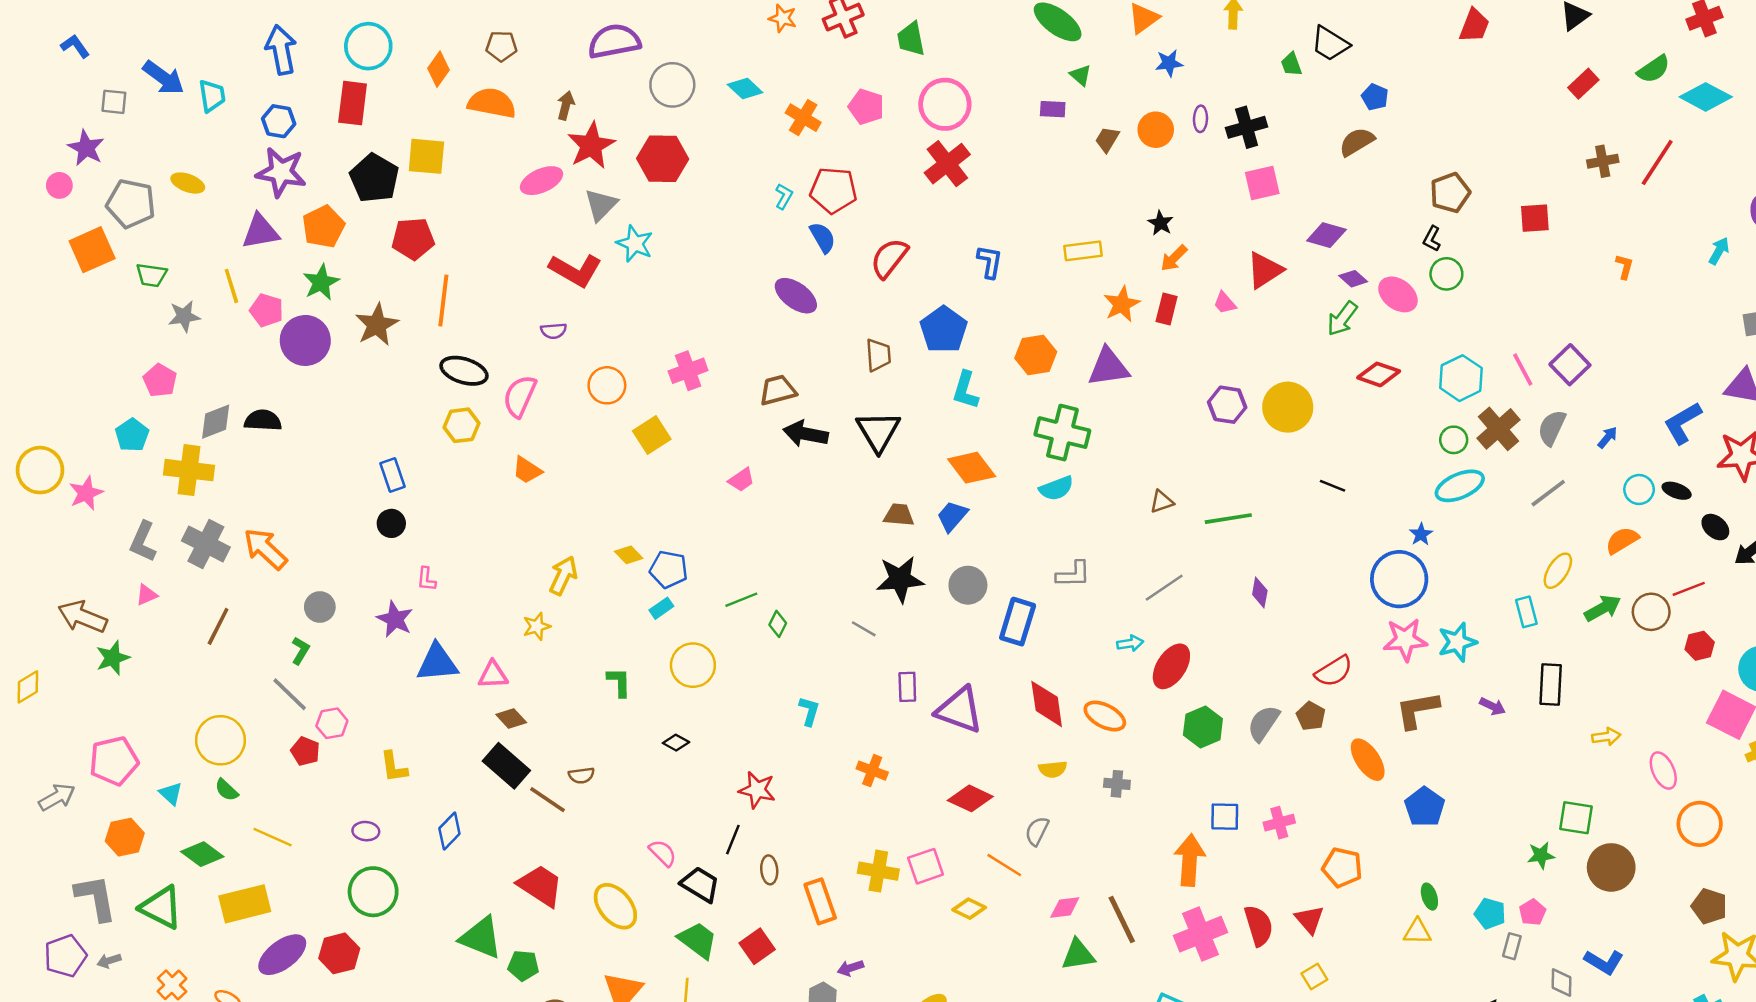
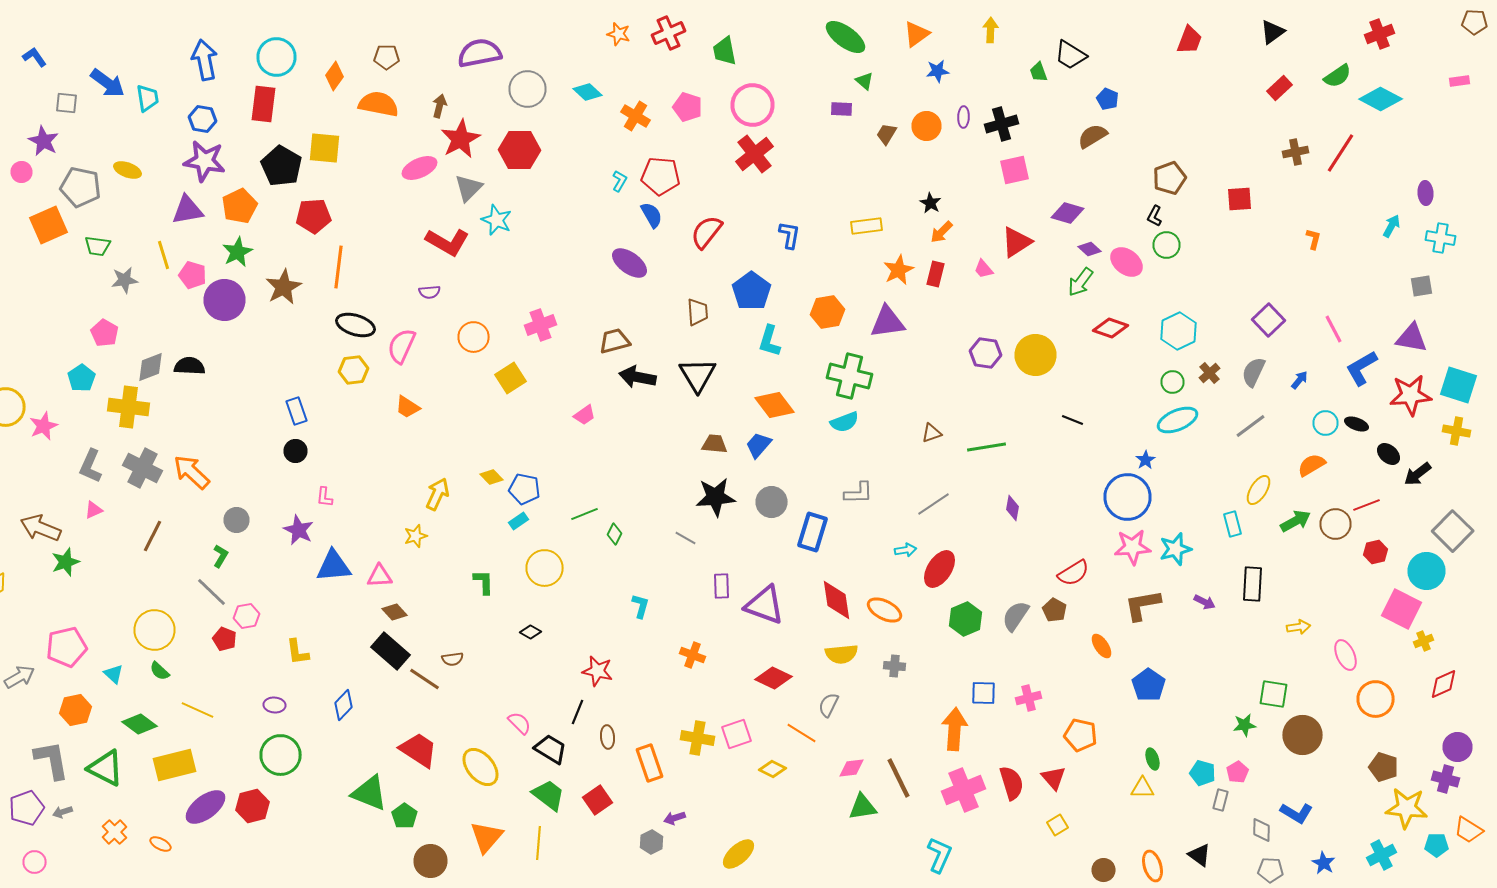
pink line: (1523, 370) -> (1334, 329), moved
brown cross: (1499, 429) -> (1210, 373), size x0.6
orange ellipse: (1368, 760) -> (1102, 646), size x0.7
yellow semicircle: (1053, 769) -> (842, 654), size x1.4
green pentagon: (523, 966) -> (404, 816), turned 30

